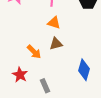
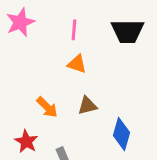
brown triangle: (56, 44) -> (87, 106), moved

